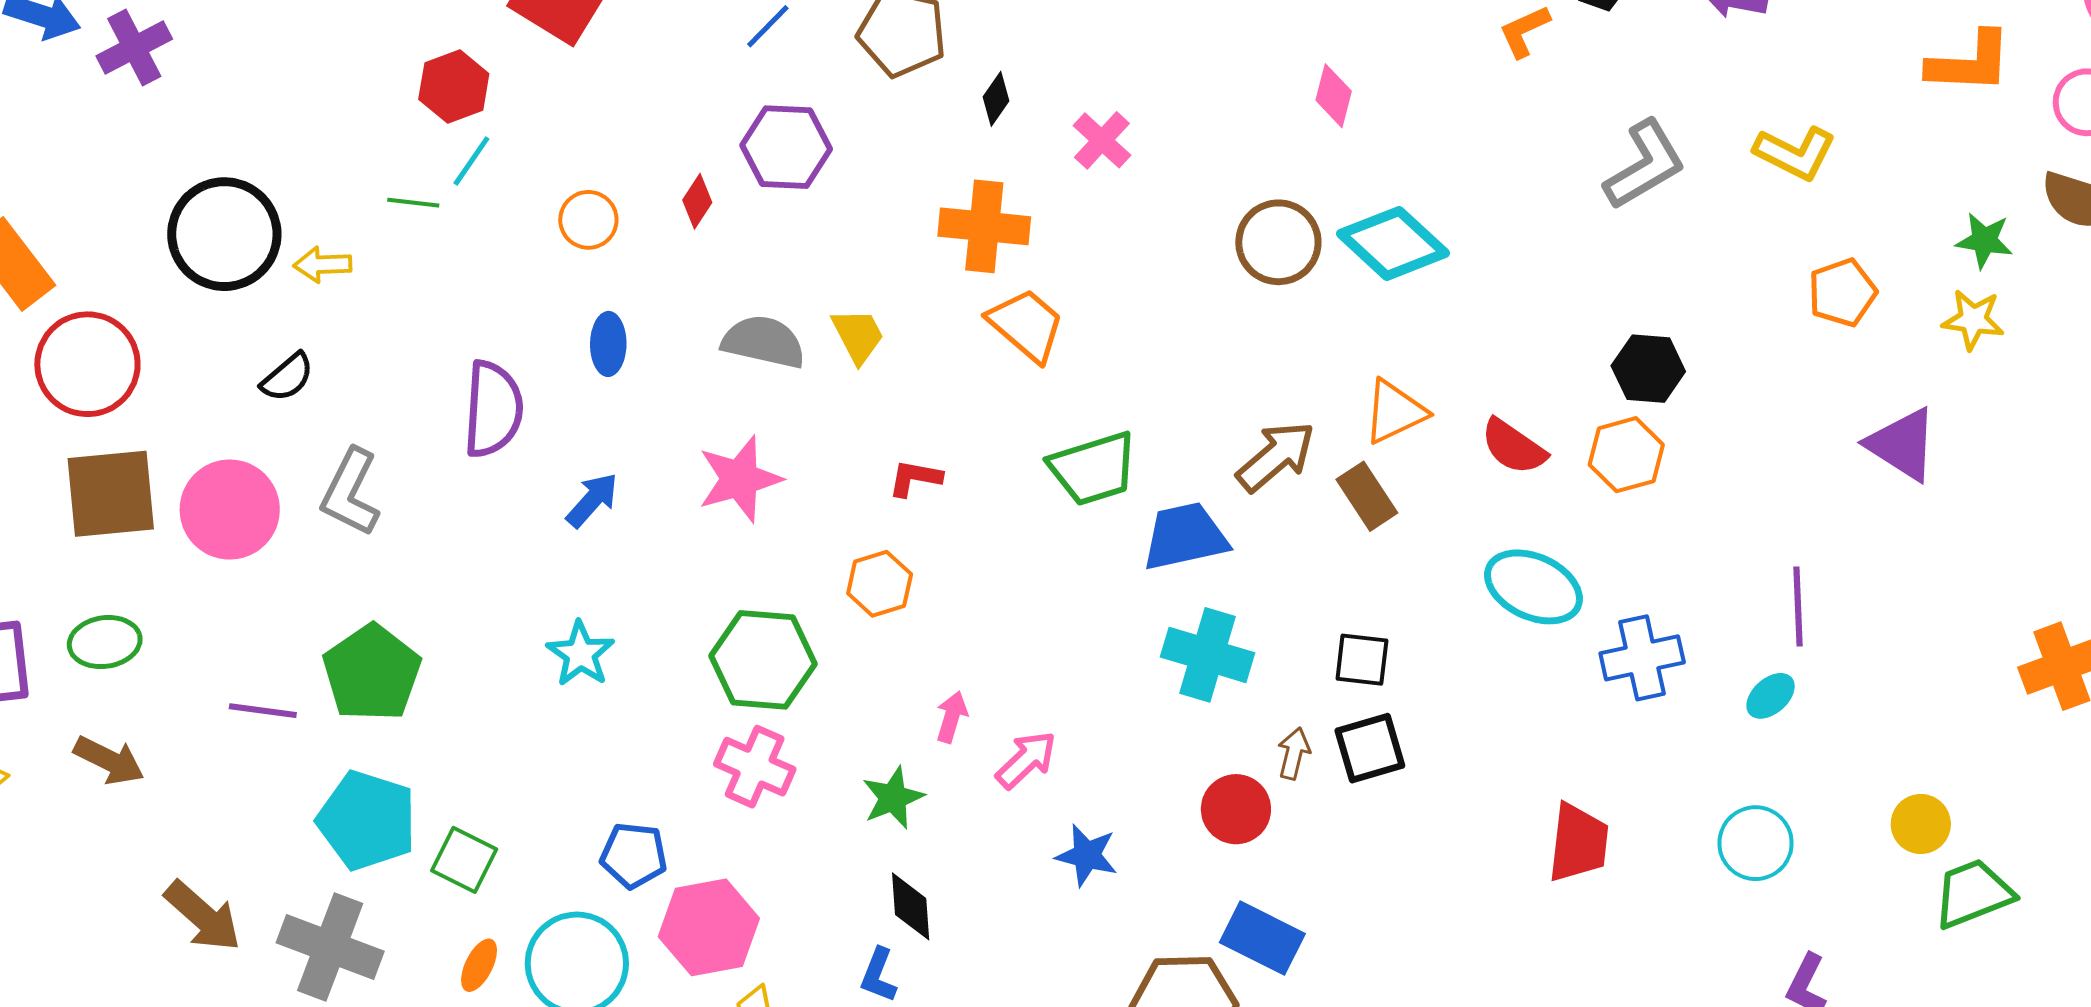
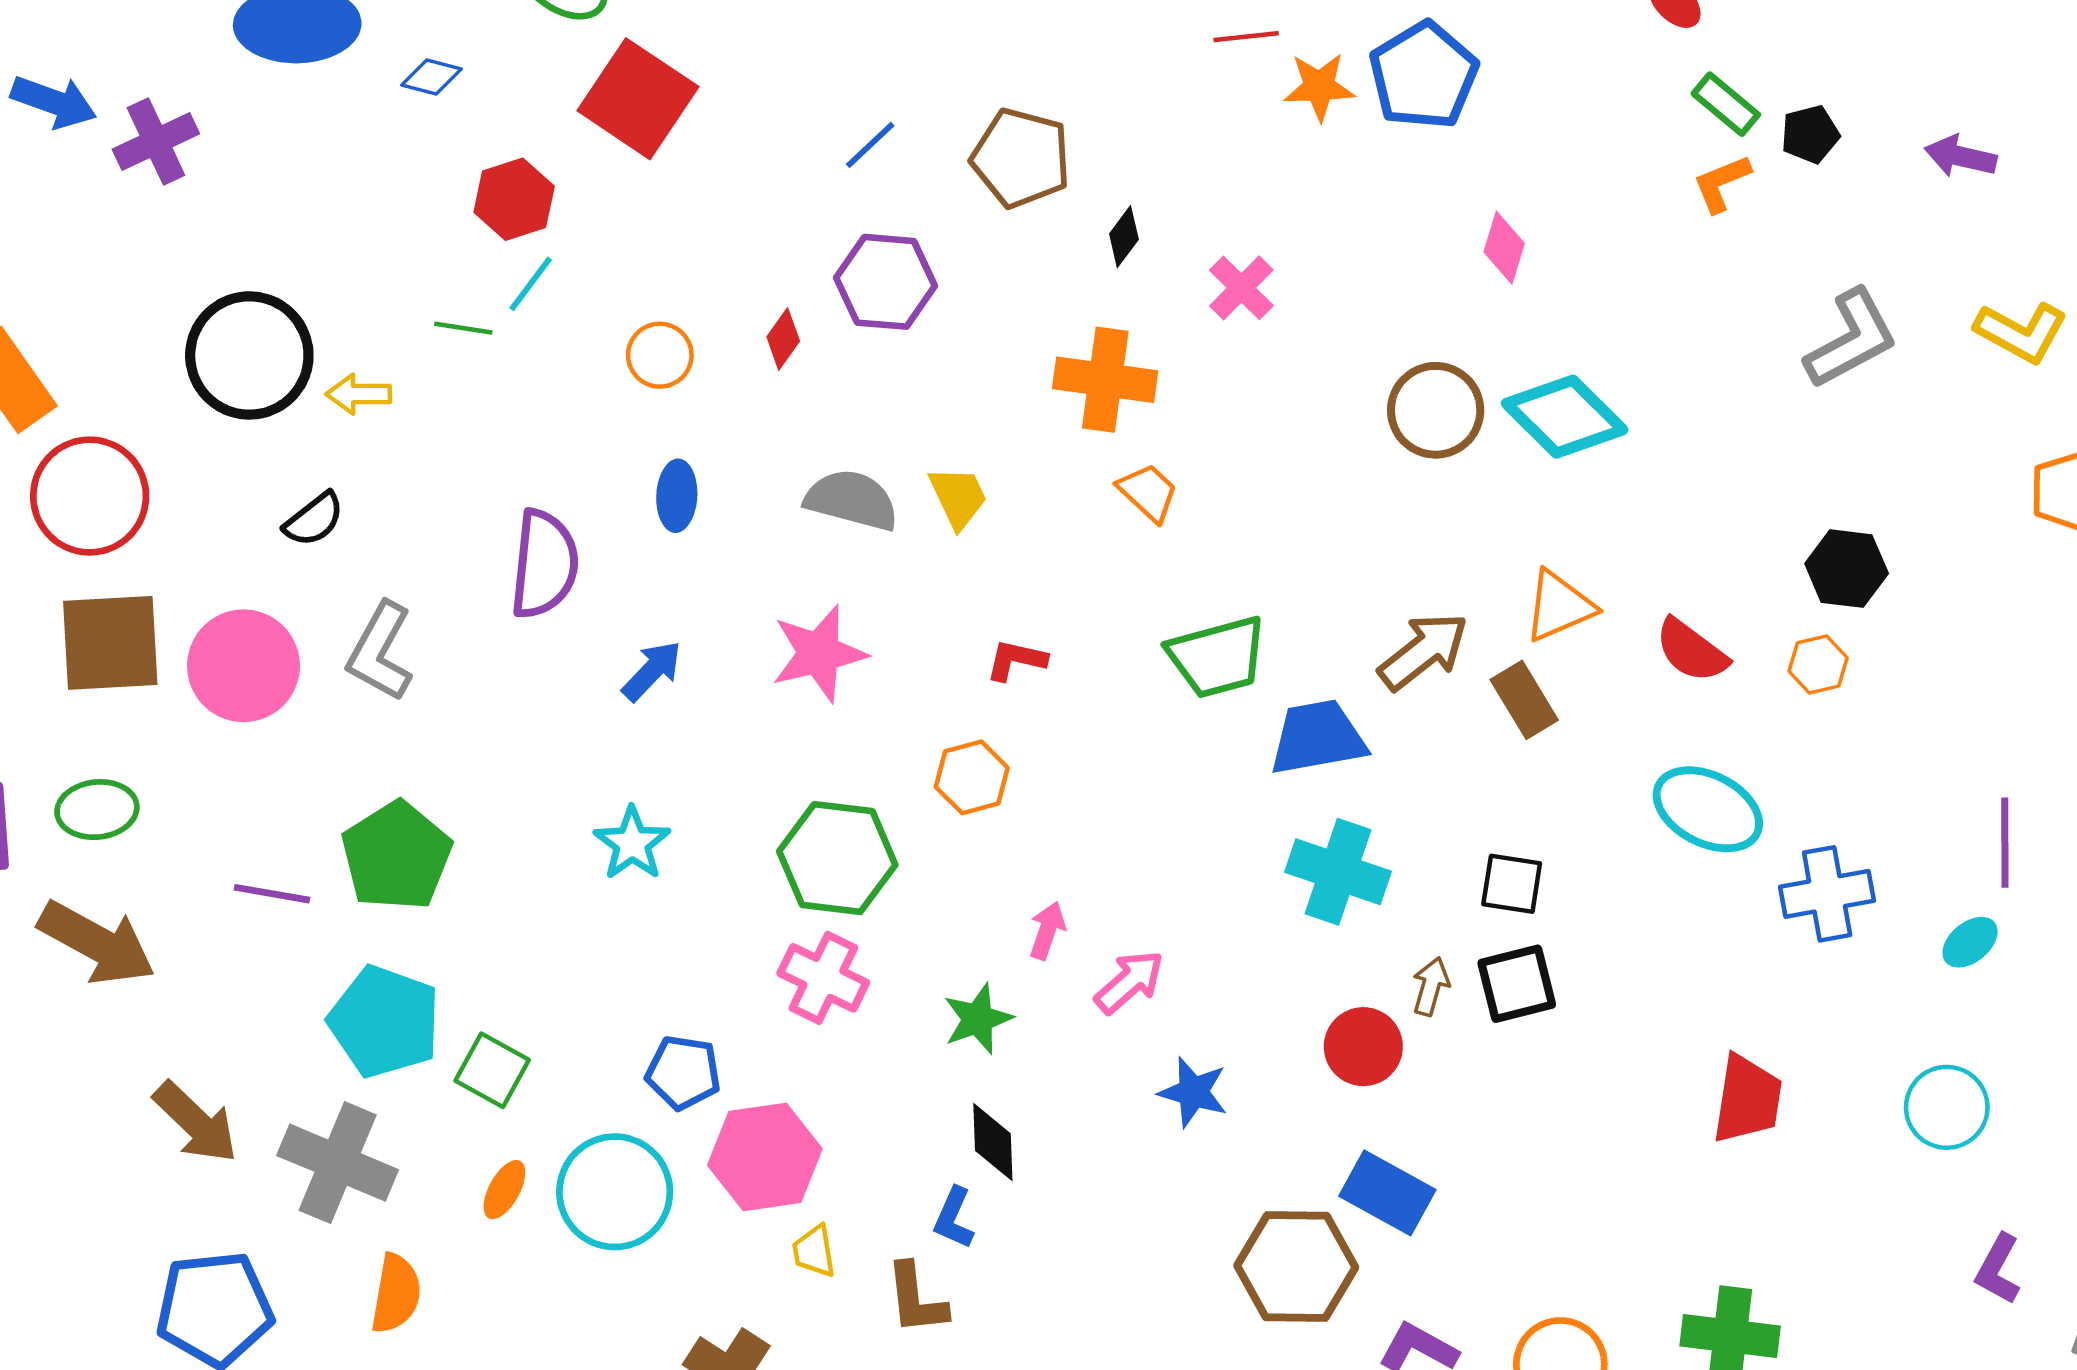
orange trapezoid: (1026, 325) -> (1148, 492), size x0.7
orange hexagon: (1626, 455) -> (1818, 664), size x0.7
brown arrow: (109, 760) -> (97, 943), size x1.5

